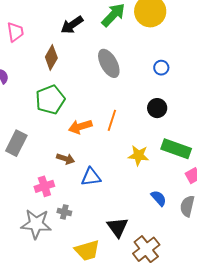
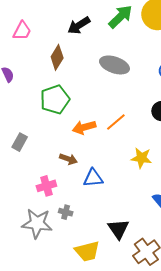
pink trapezoid: (15, 32) -> (22, 31), turned 35
gray ellipse: (109, 63) -> (114, 65), turned -44
orange line: (112, 120) -> (116, 122), turned 30
gray rectangle: (16, 143) -> (20, 142), size x0.7

